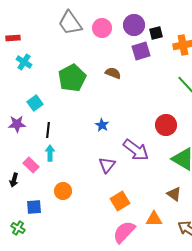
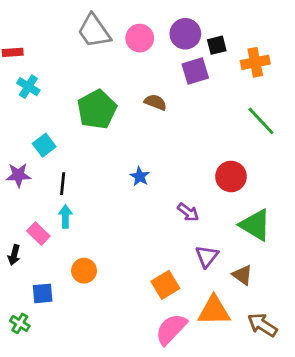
purple arrow: (136, 150) -> (188, 212), size x0.6
purple triangle: (107, 165) -> (207, 256), moved
orange triangle: (154, 219) -> (214, 311), size x1.4

